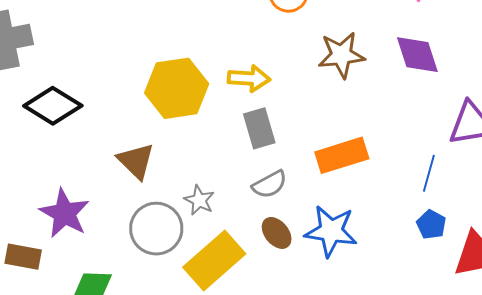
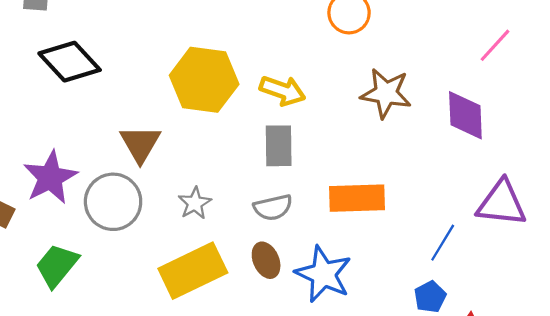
gray circle: (156, 229) -> (113, 202), moved

